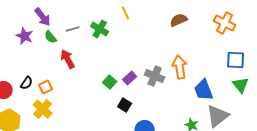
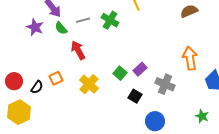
gray cross: (155, 76) -> (165, 84), moved
black semicircle: (27, 83) -> (37, 87), moved
yellow cross: (43, 109) -> (89, 84), moved

